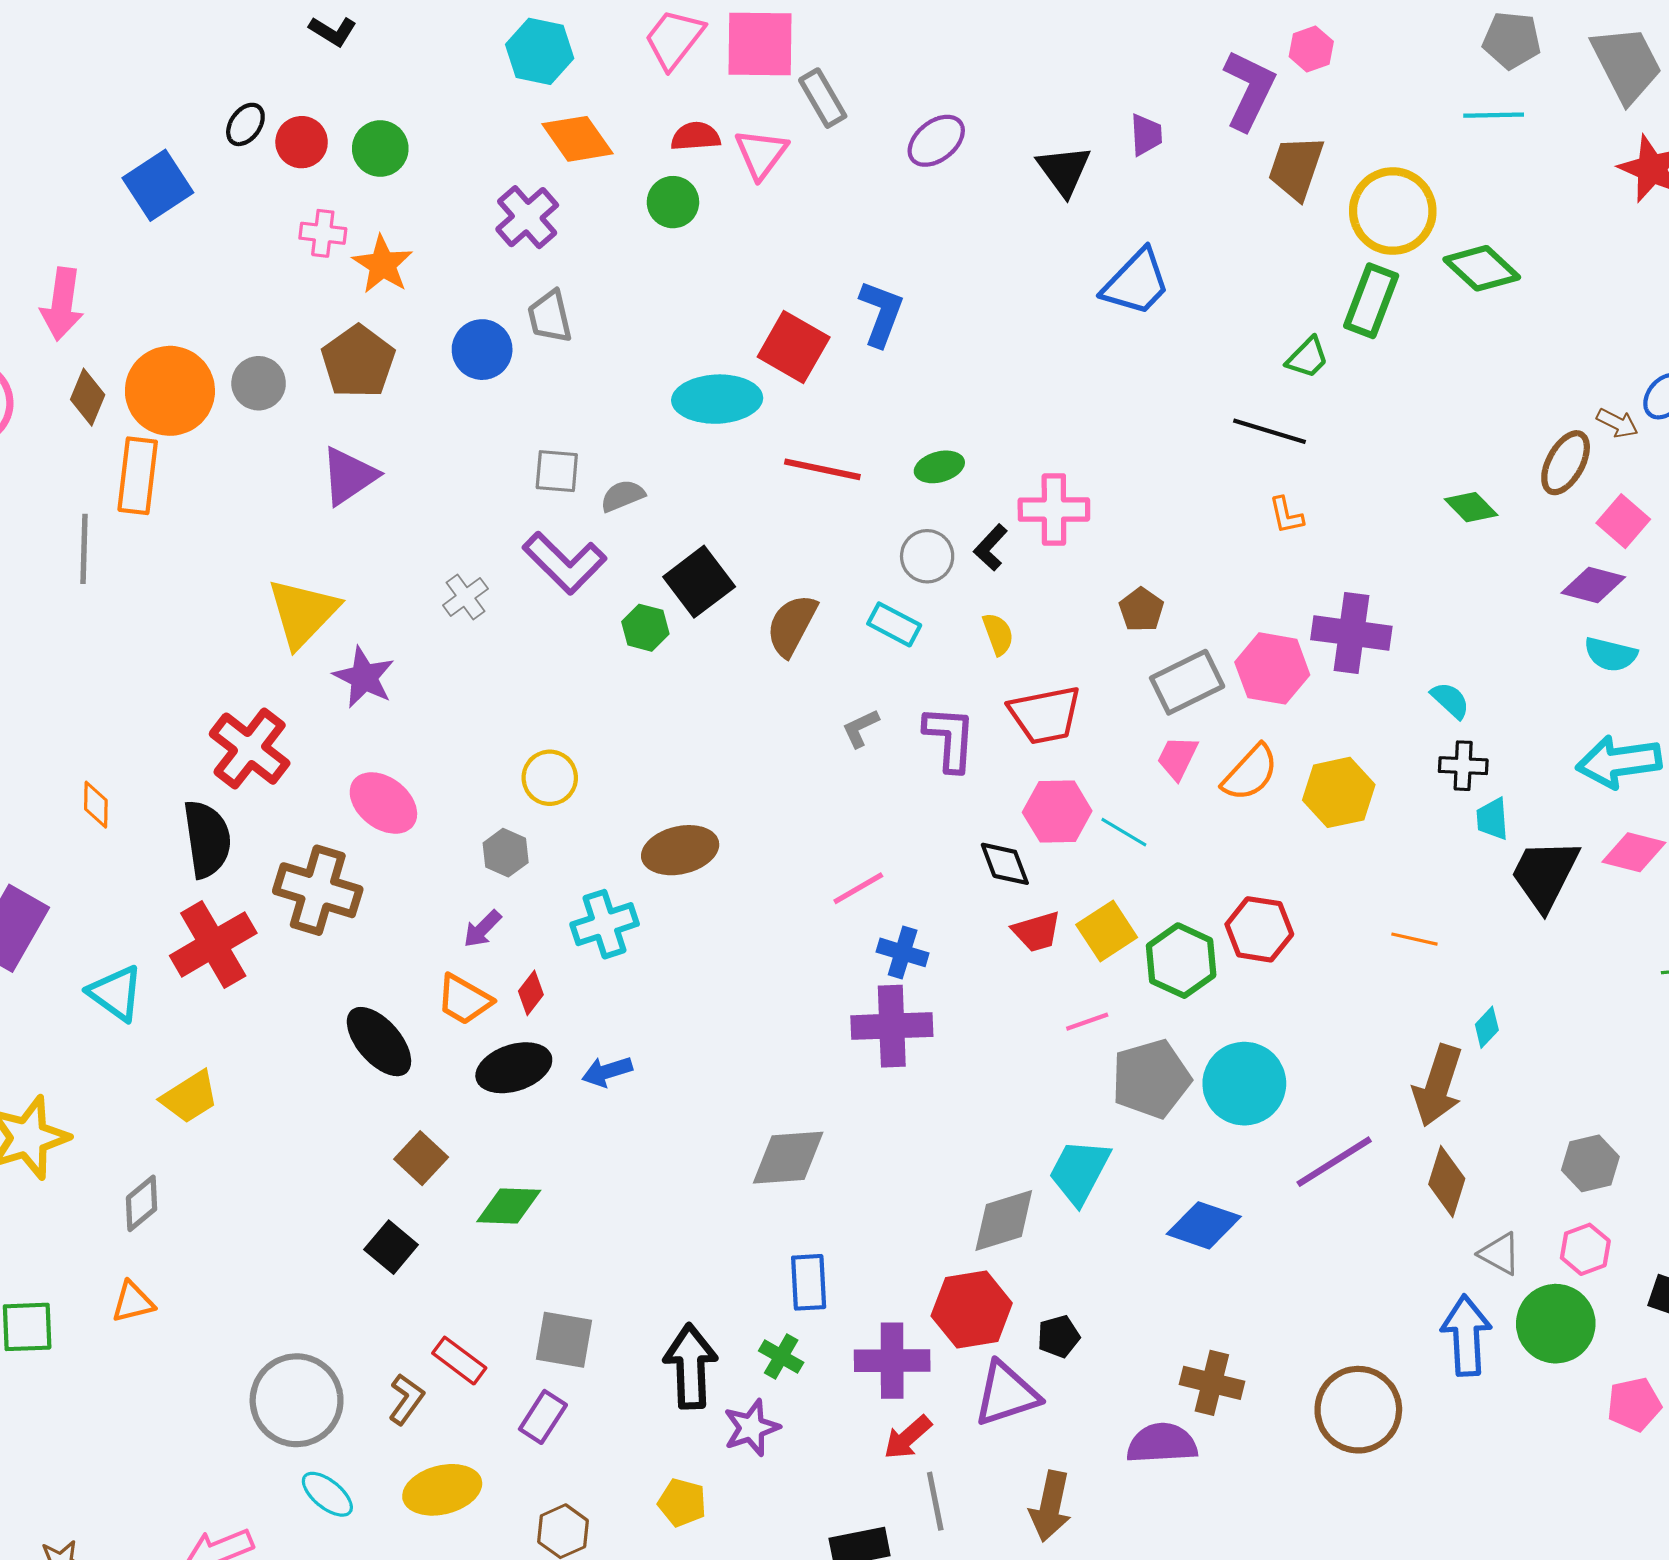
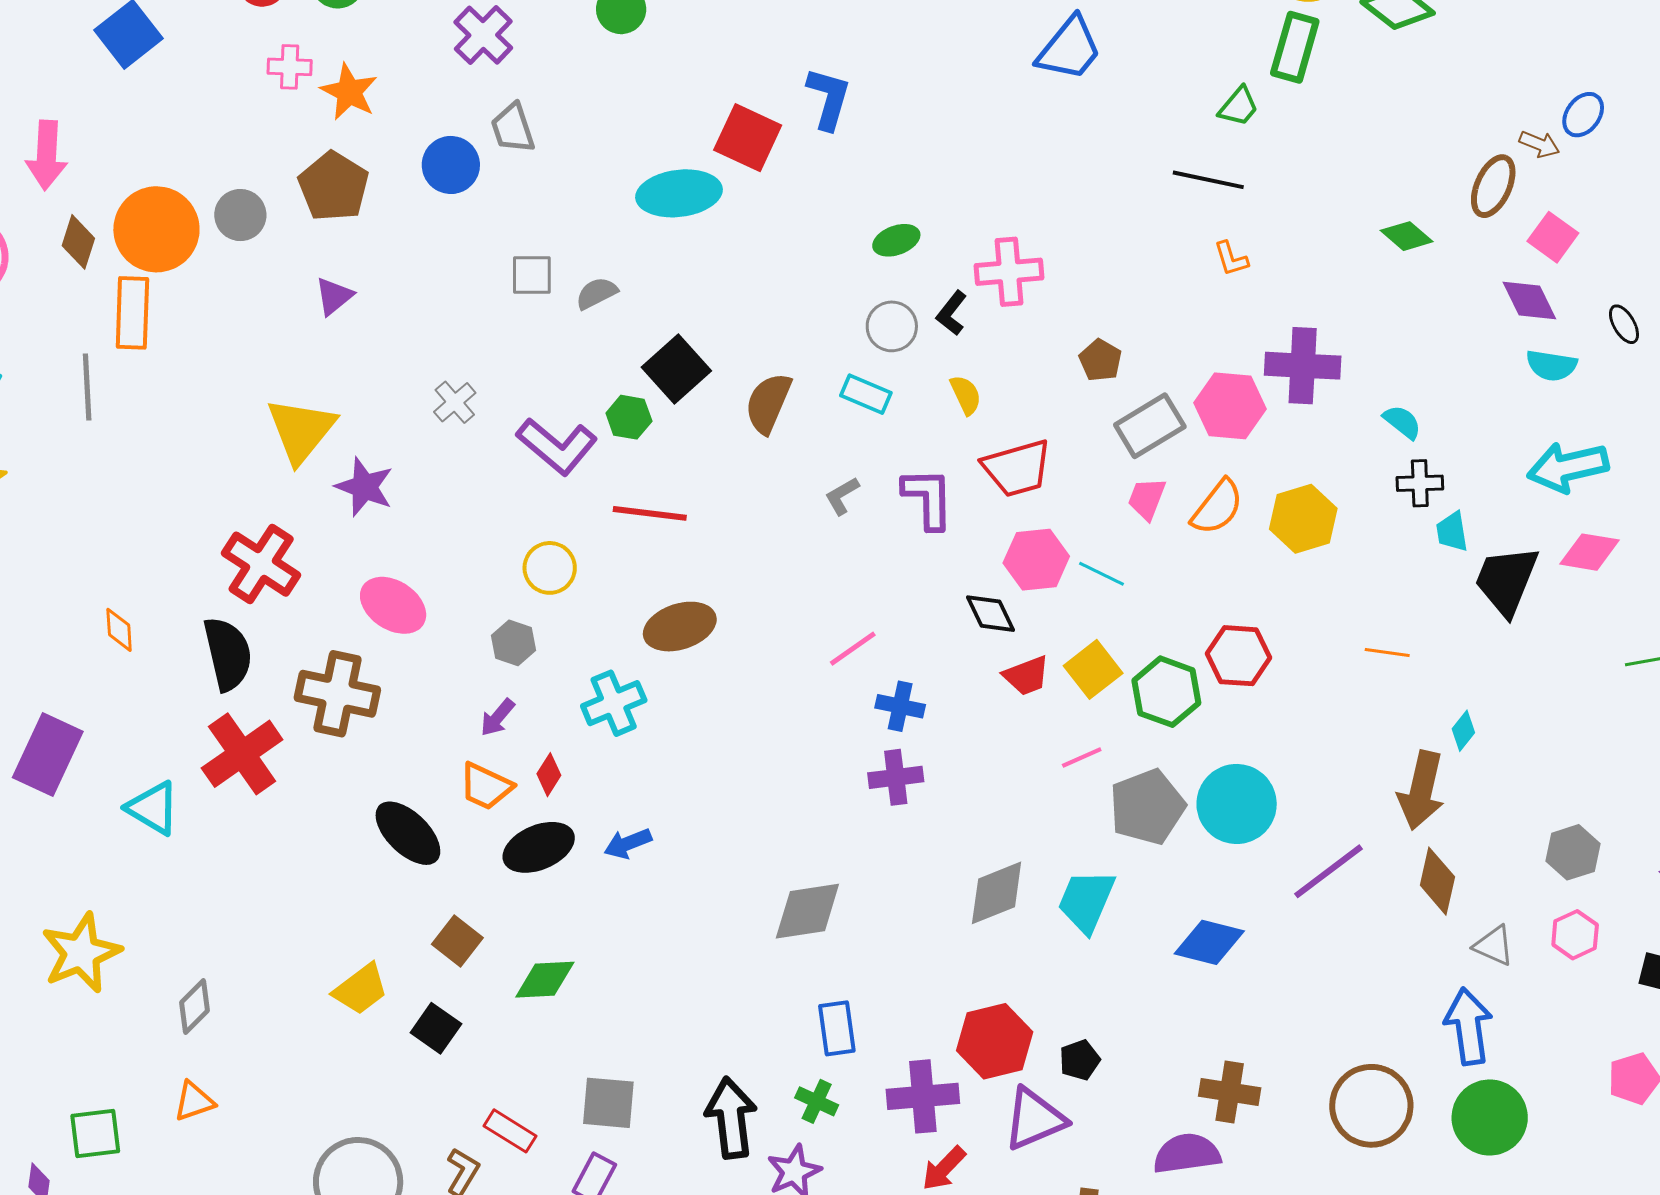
red line: (822, 469) -> (650, 513), moved
purple triangle: (349, 476) -> (334, 296), size x0.7
purple L-shape: (564, 563) -> (557, 446), moved
purple diamond: (1593, 585) -> (1529, 301), turned 54
purple cross: (892, 1026) -> (896, 777), size x0.7
yellow trapezoid: (190, 1097) -> (361, 989), moved
gray diamond: (1004, 1220) -> (997, 893), moved
green circle: (1556, 1324) -> (1490, 1117), moved

